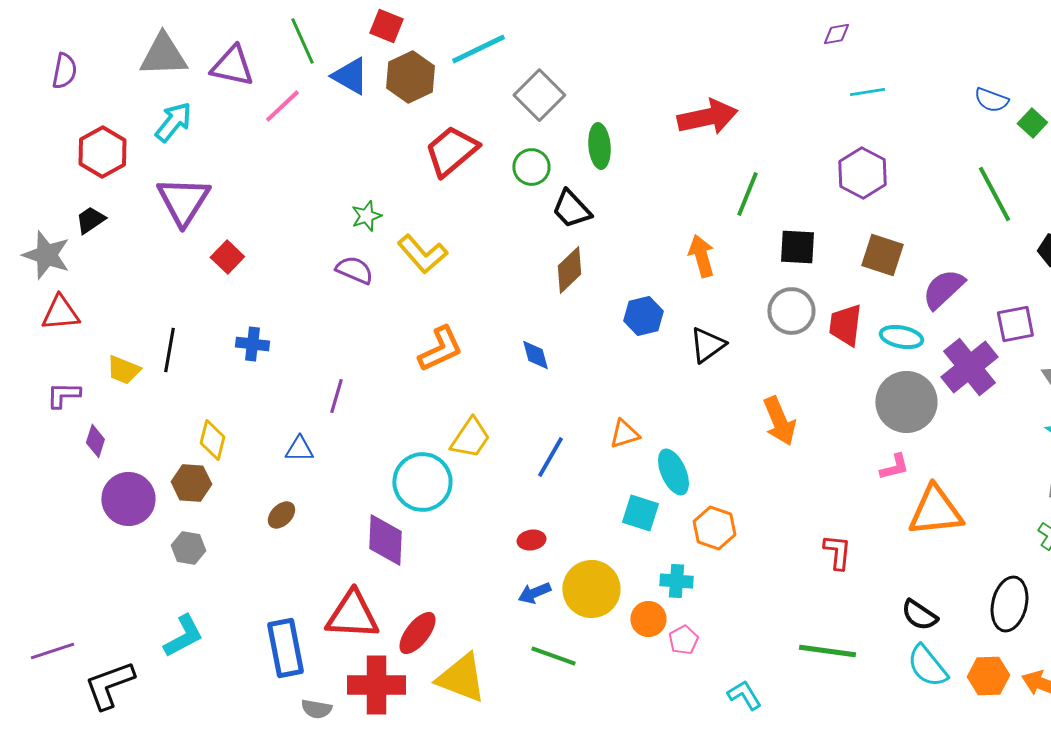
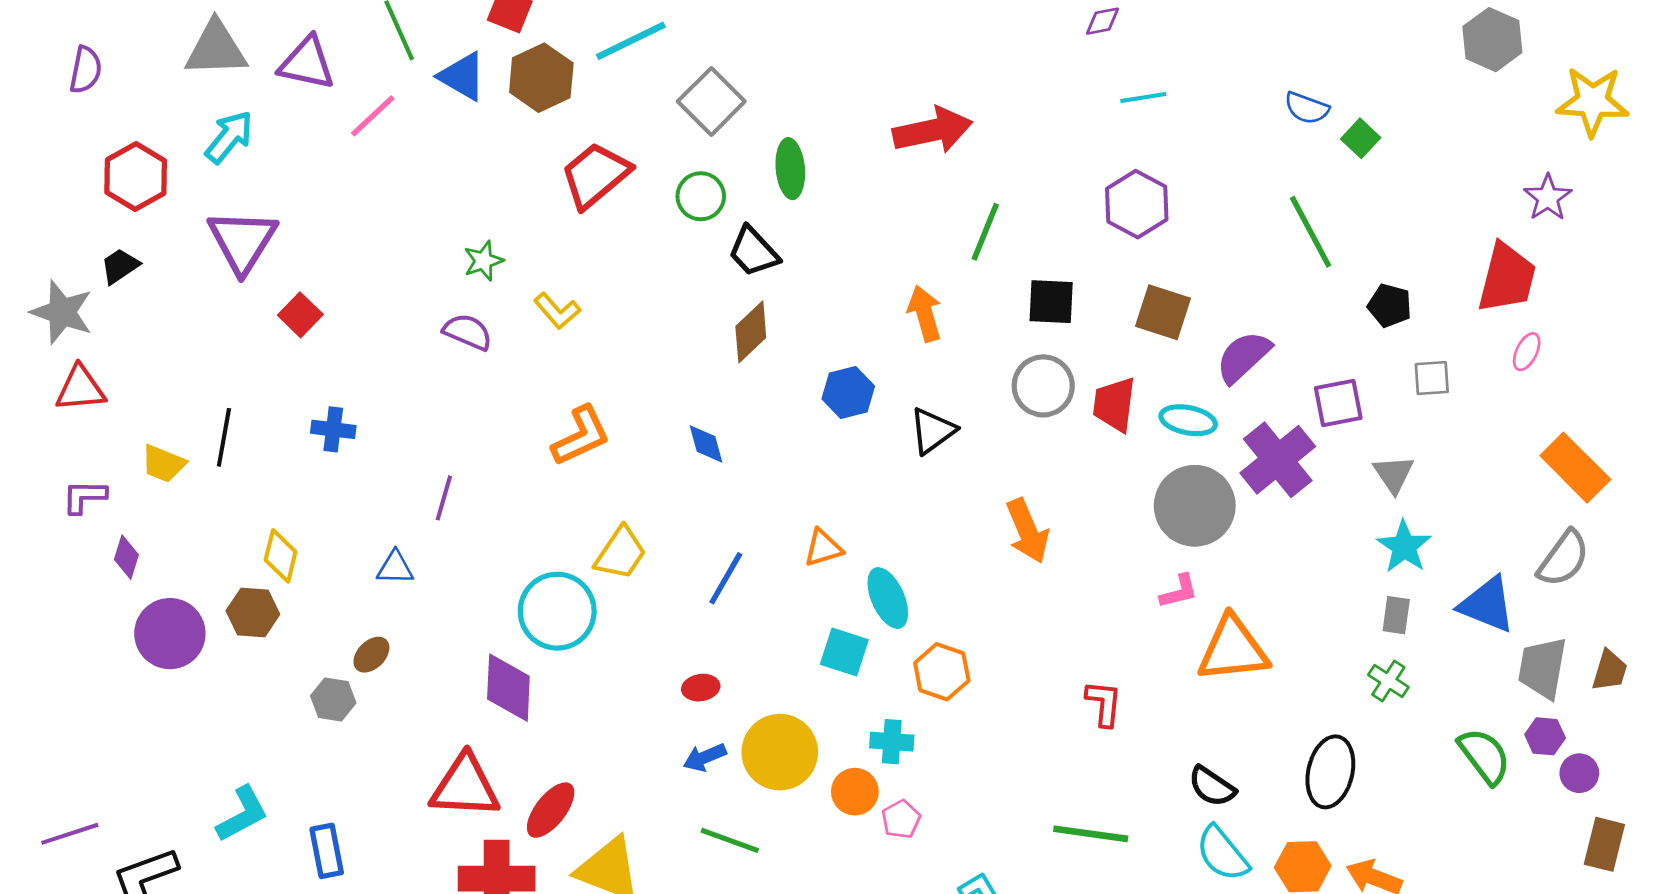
yellow L-shape: (422, 254) -> (557, 311), size x0.7
gray hexagon: (188, 548) -> (333, 699), moved
blue rectangle: (285, 648) -> (327, 851), moved, size x0.7

